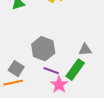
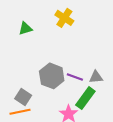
purple line: (51, 71) -> (75, 77), moved

